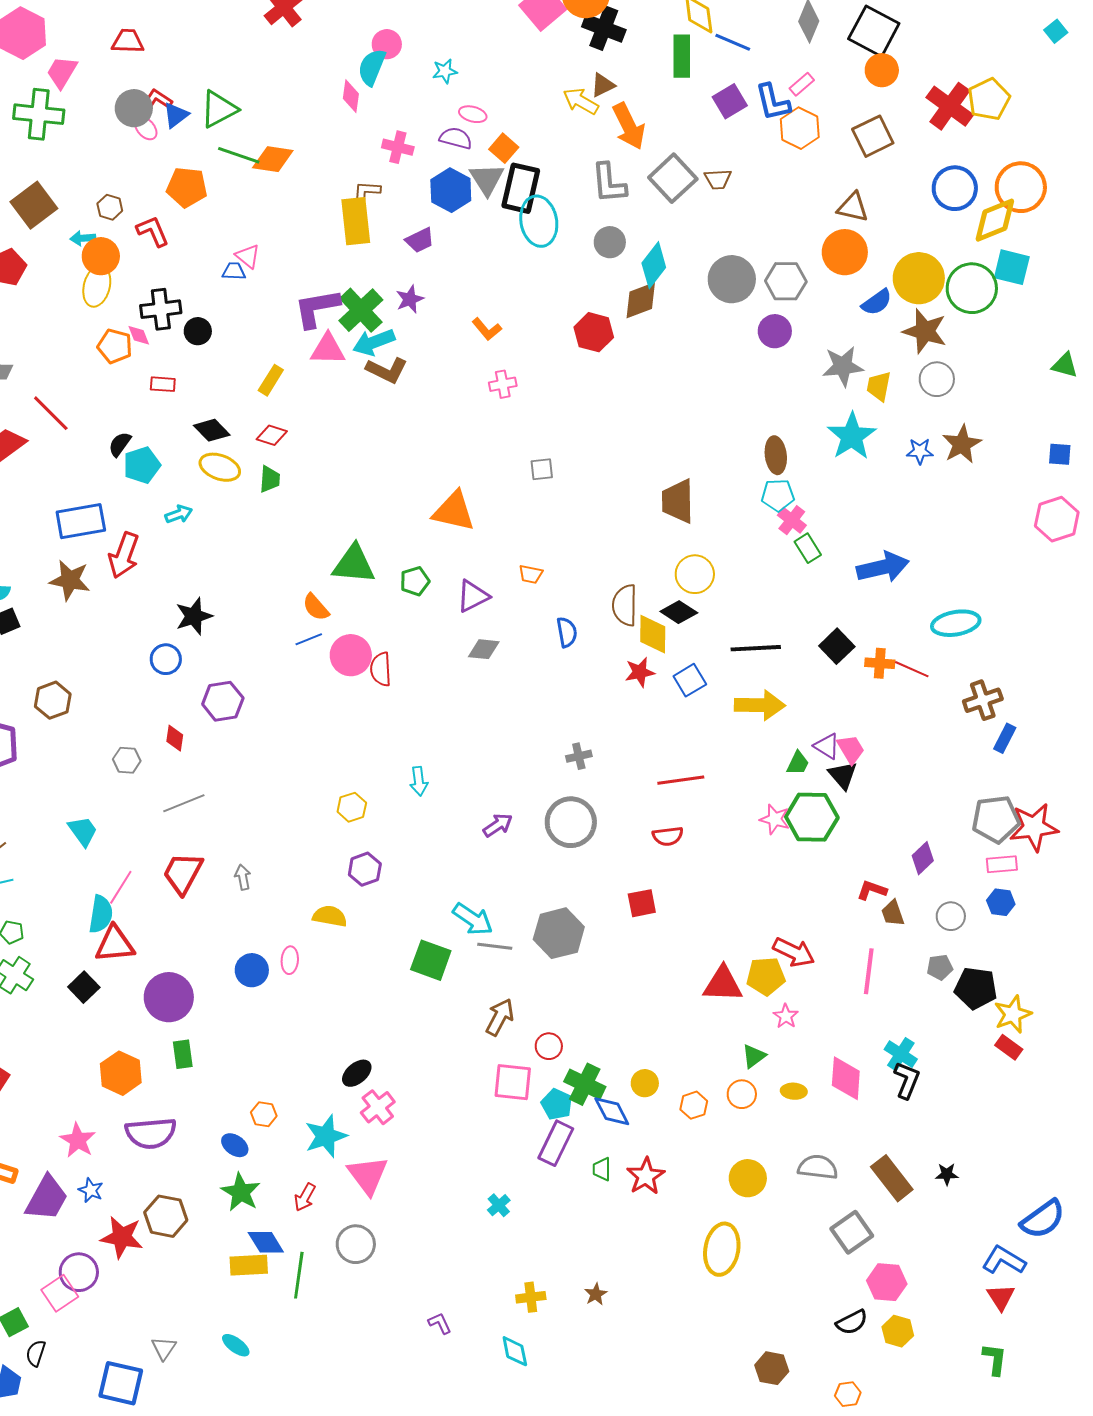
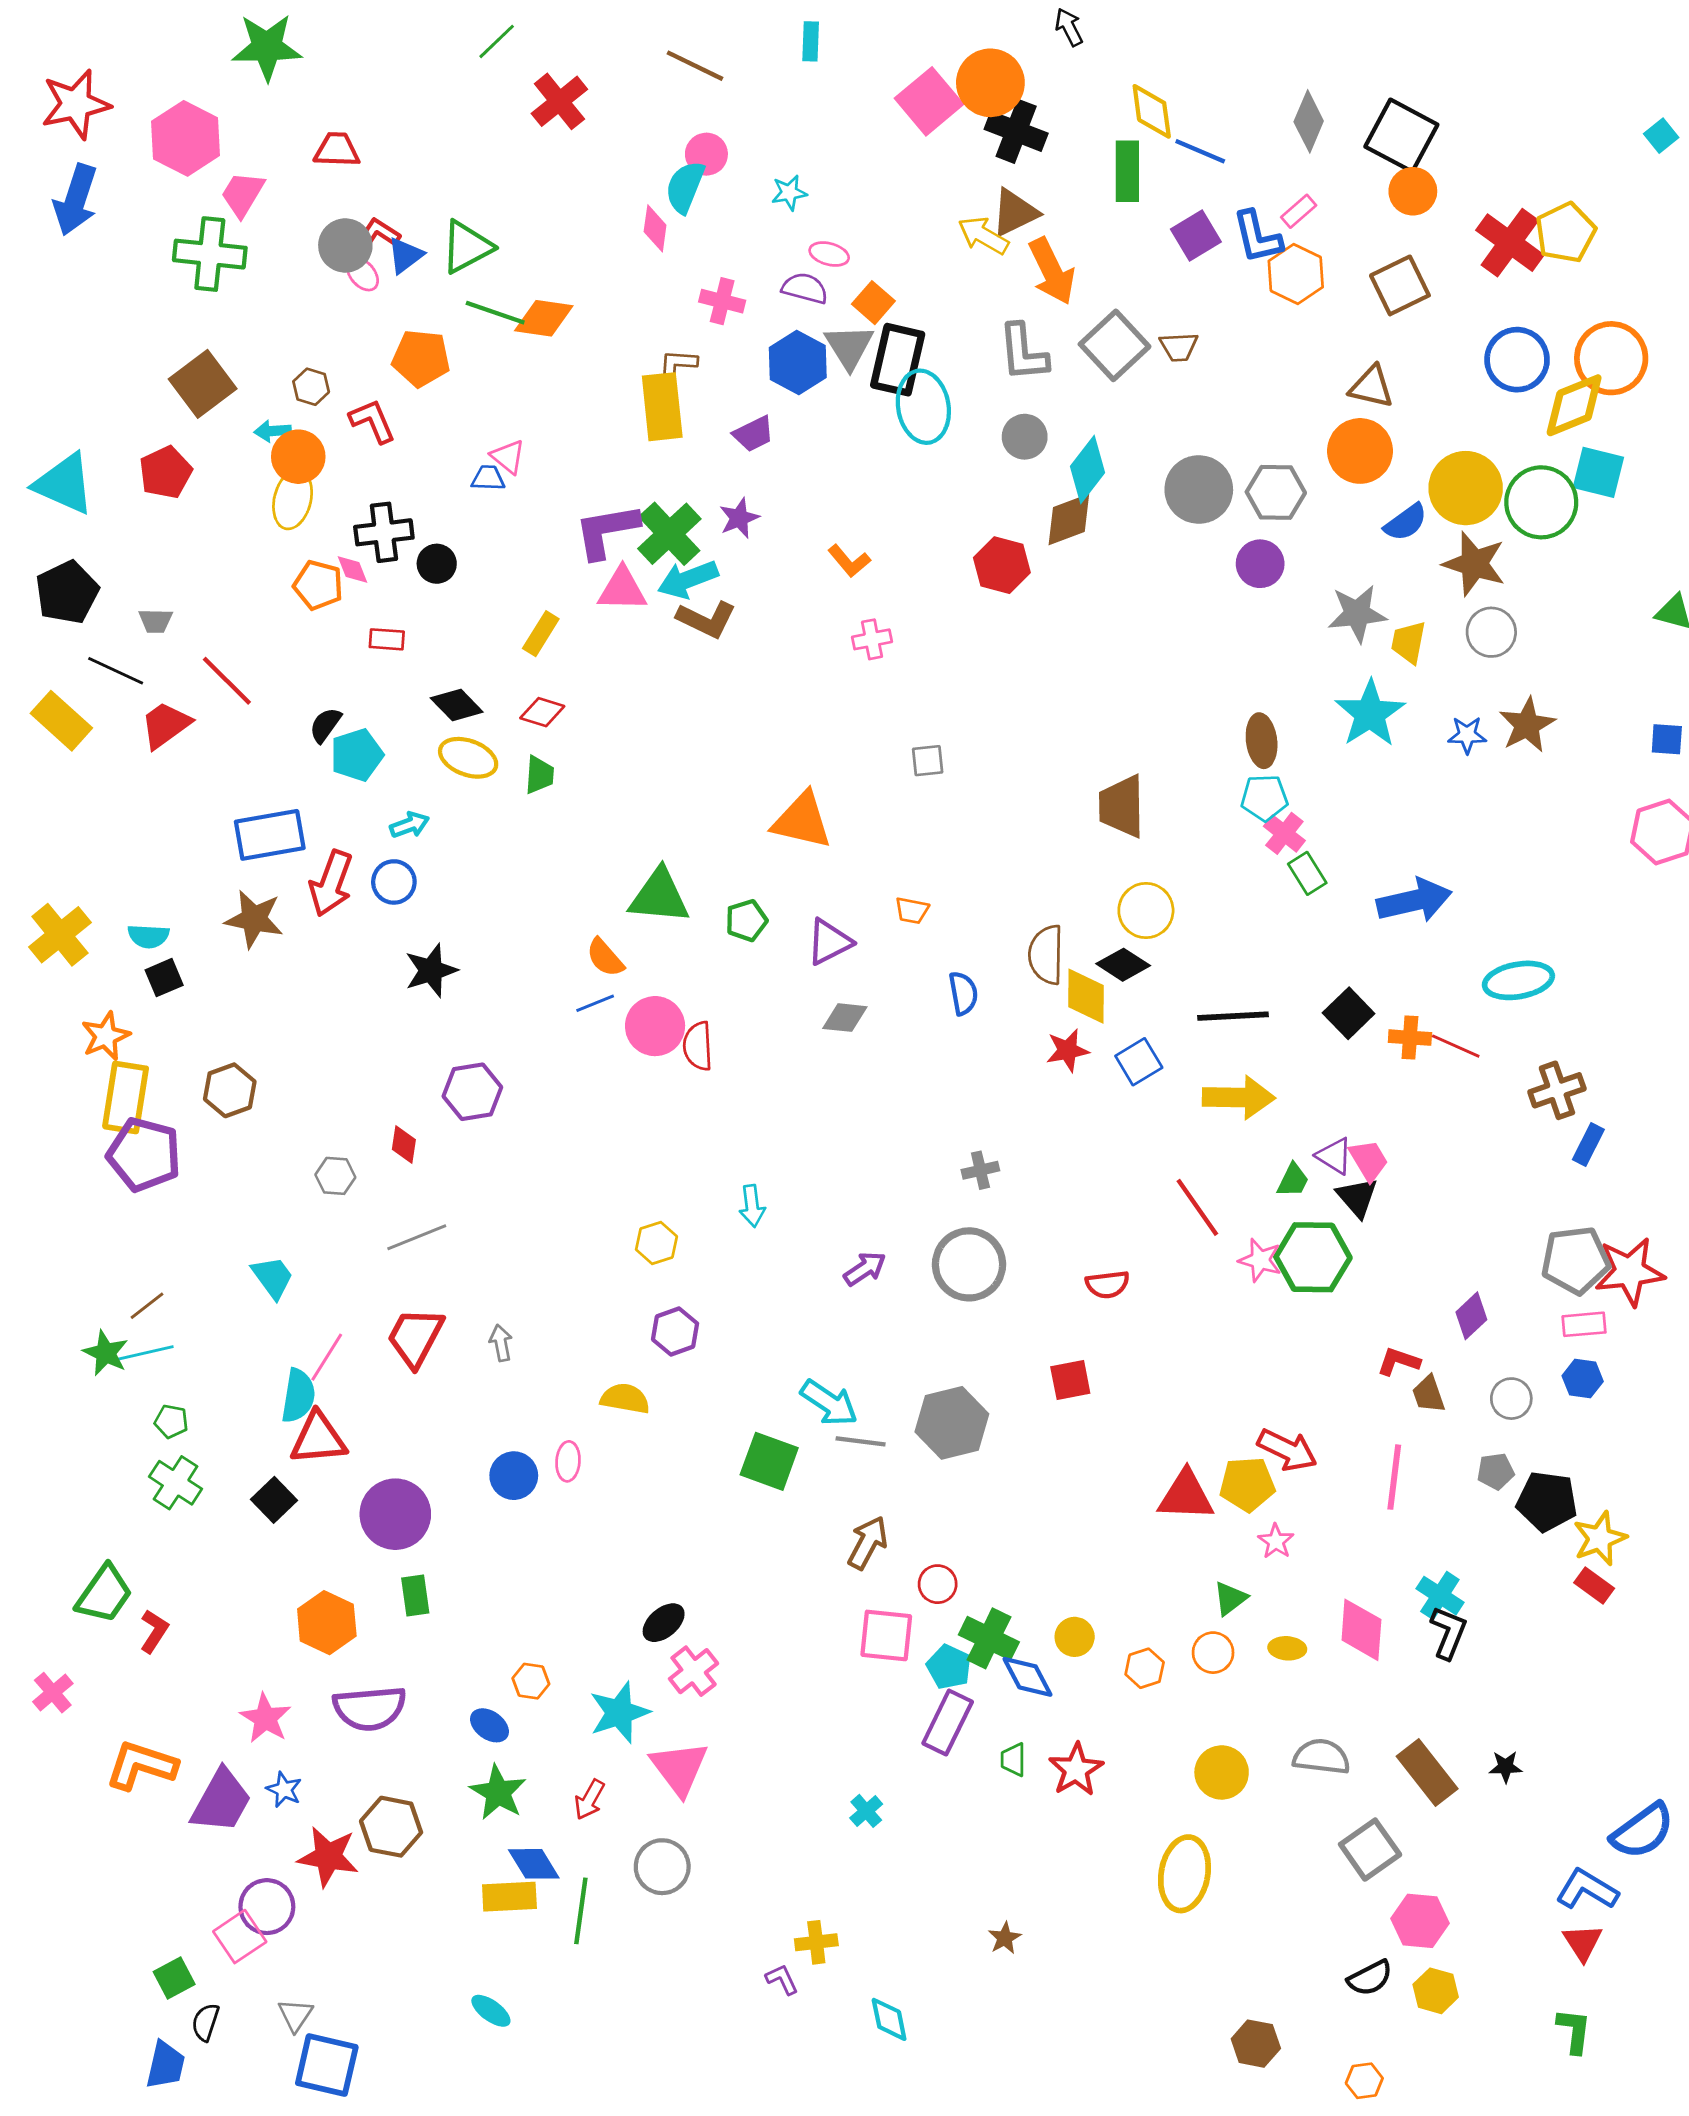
brown triangle: (603, 85) -> (1015, 213), size x1.4
blue circle: (166, 659) -> (394, 882), moved
red line: (681, 780) -> (1197, 1207), moved, turned 63
yellow cross: (531, 1297) -> (816, 1942), moved
gray triangle: (164, 1348) -> (295, 2015), moved

